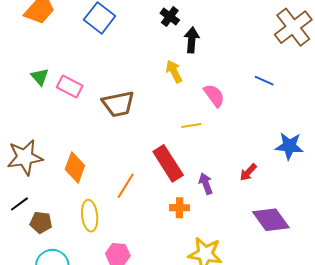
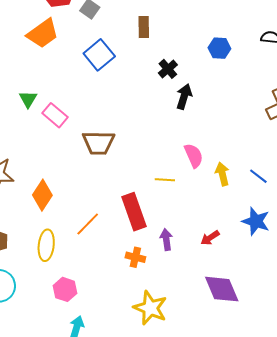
yellow arrow: (174, 71) -> (222, 174), moved
blue line: (264, 81) -> (258, 176), moved

